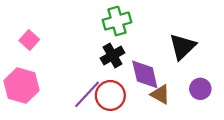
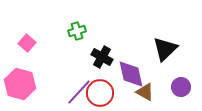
green cross: (117, 21) -> (77, 31), moved, size x0.7
black cross: (113, 56) -> (102, 57), turned -30

